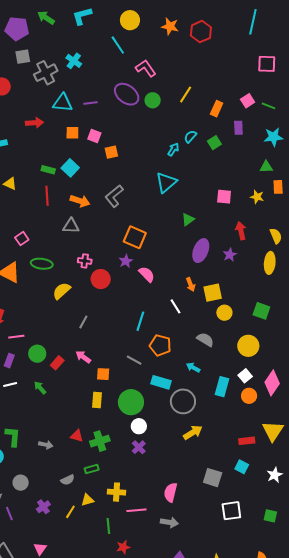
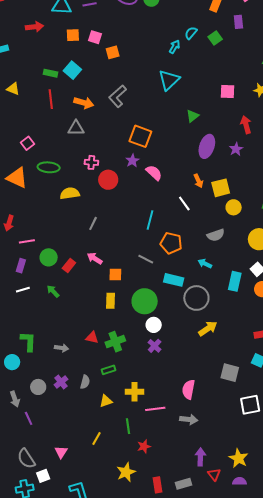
yellow semicircle: (62, 291) -> (70, 193), turned 36
gray semicircle: (205, 340) -> (216, 235), turned 132
gray semicircle: (68, 480) -> (85, 382), turned -48
purple cross: (43, 507) -> (61, 382), moved
yellow line: (70, 512) -> (96, 438), moved

